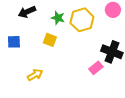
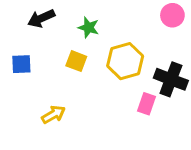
yellow hexagon: (82, 20) -> (125, 61), moved
pink rectangle: (96, 68) -> (146, 104), turned -32

